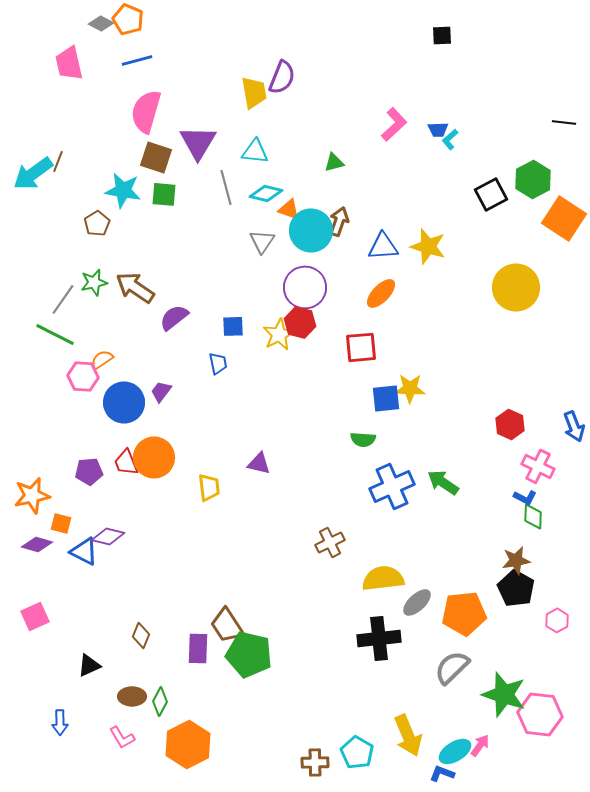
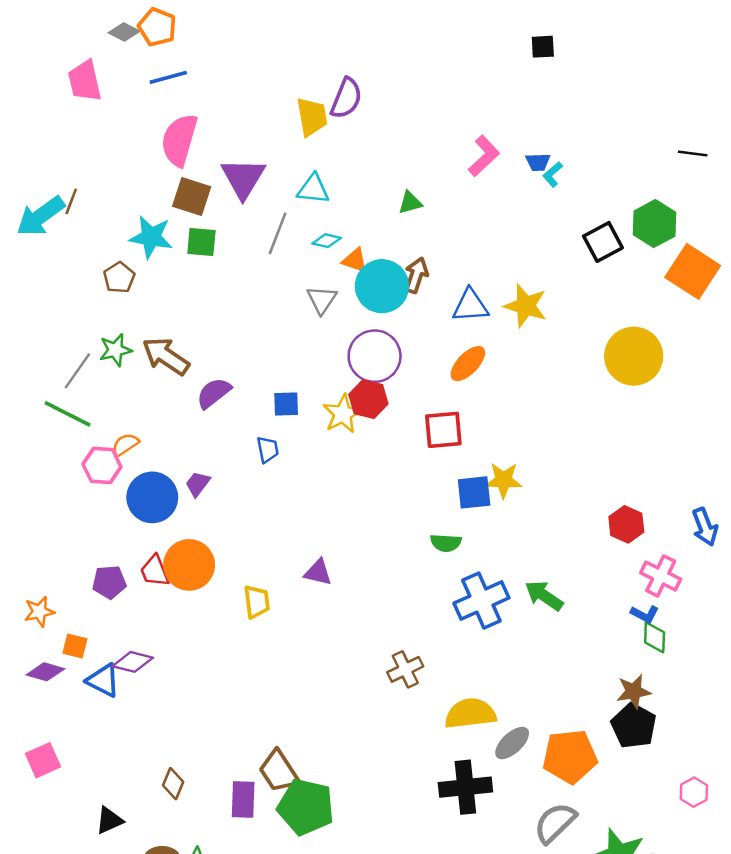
gray line: (226, 187) -> (278, 233), turned 36
cyan diamond: (266, 193) -> (327, 241), size x0.7
orange star: (32, 495) -> (39, 612), size x0.7
pink hexagon: (557, 620) -> (694, 792), moved

